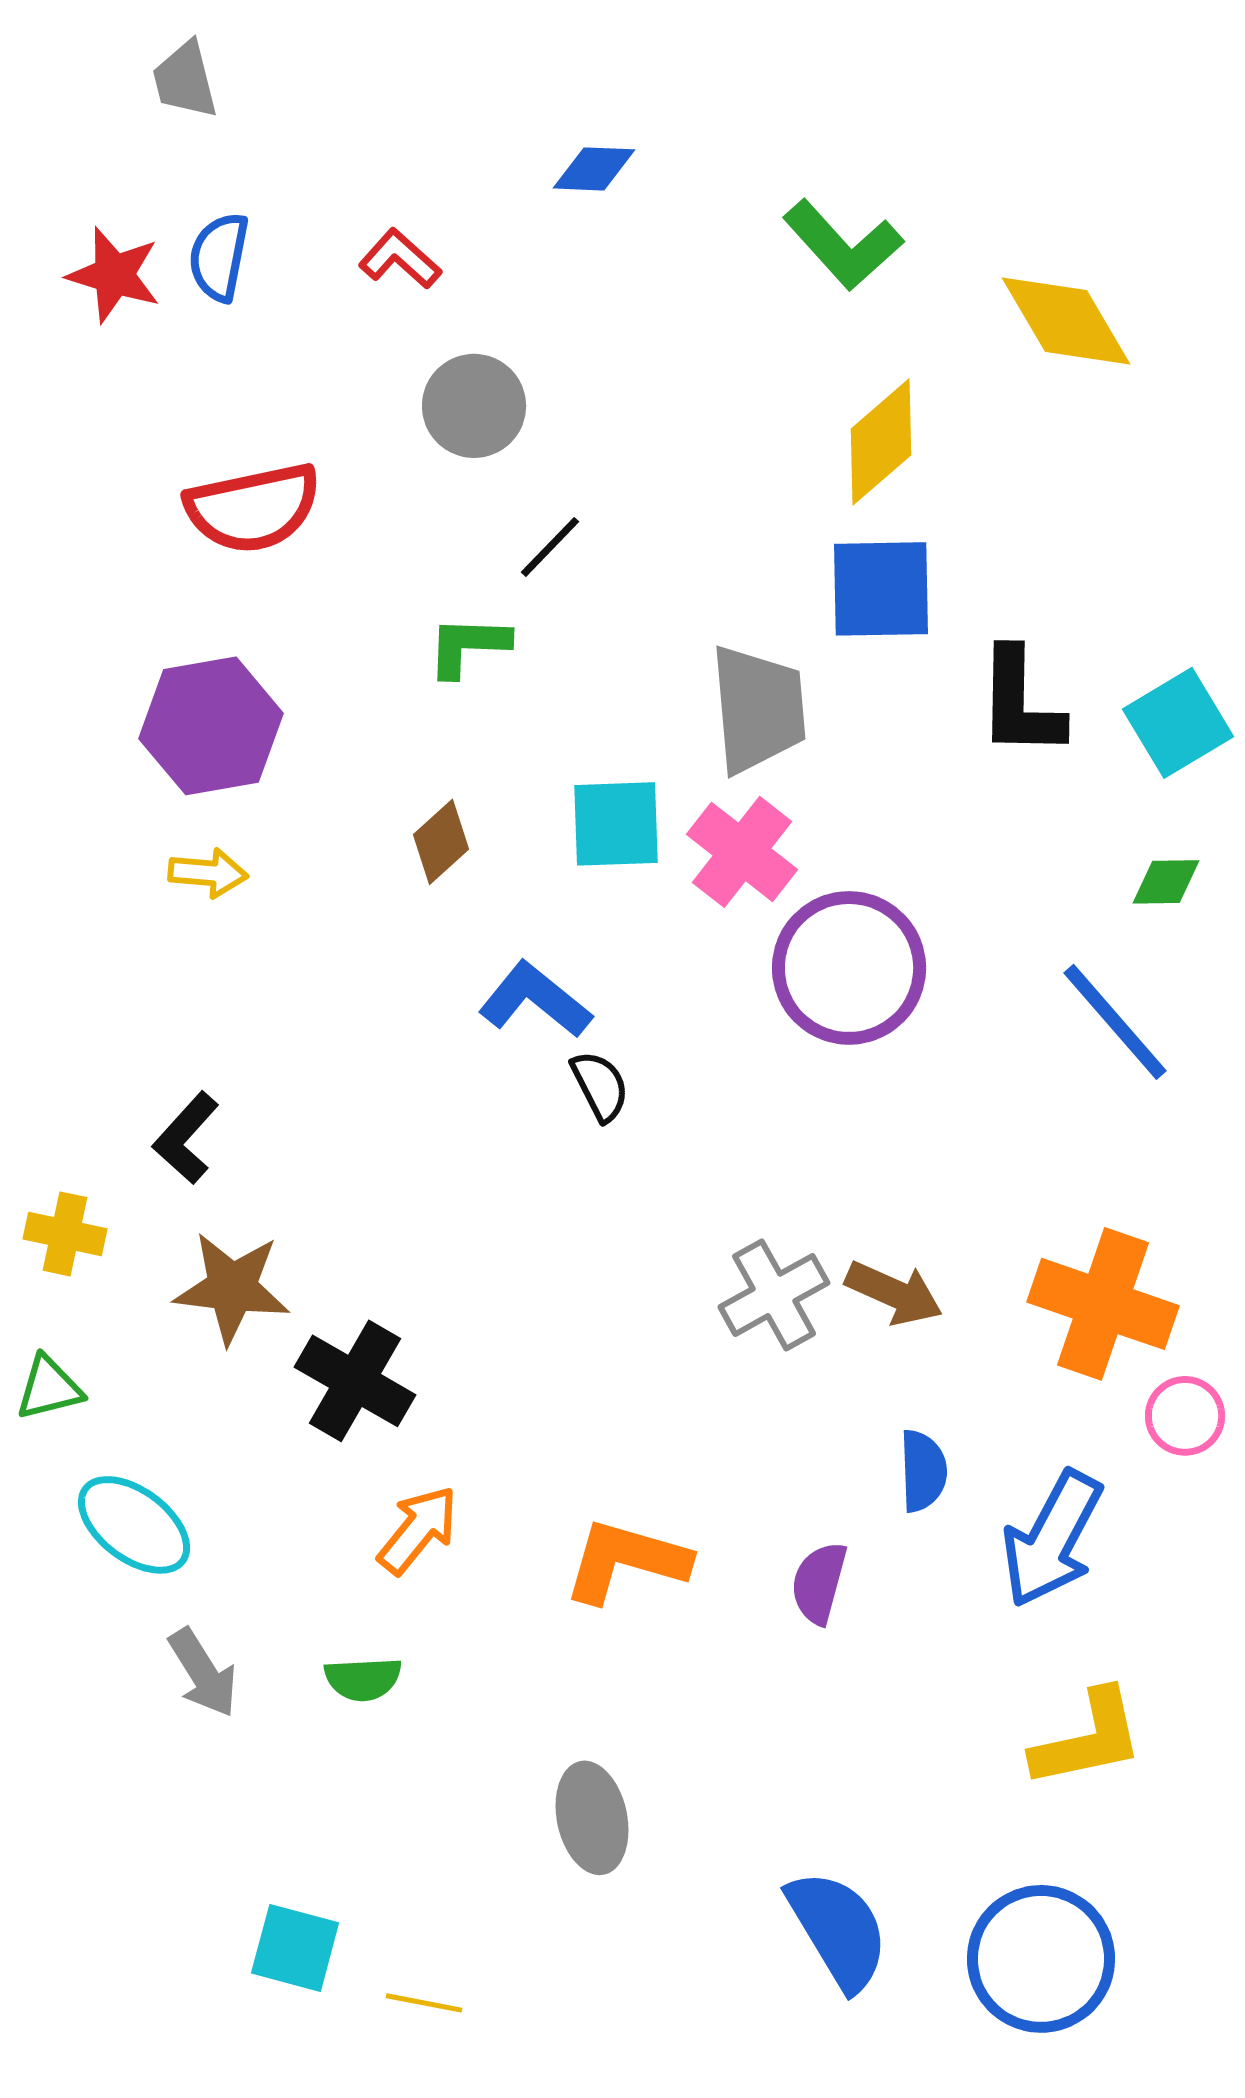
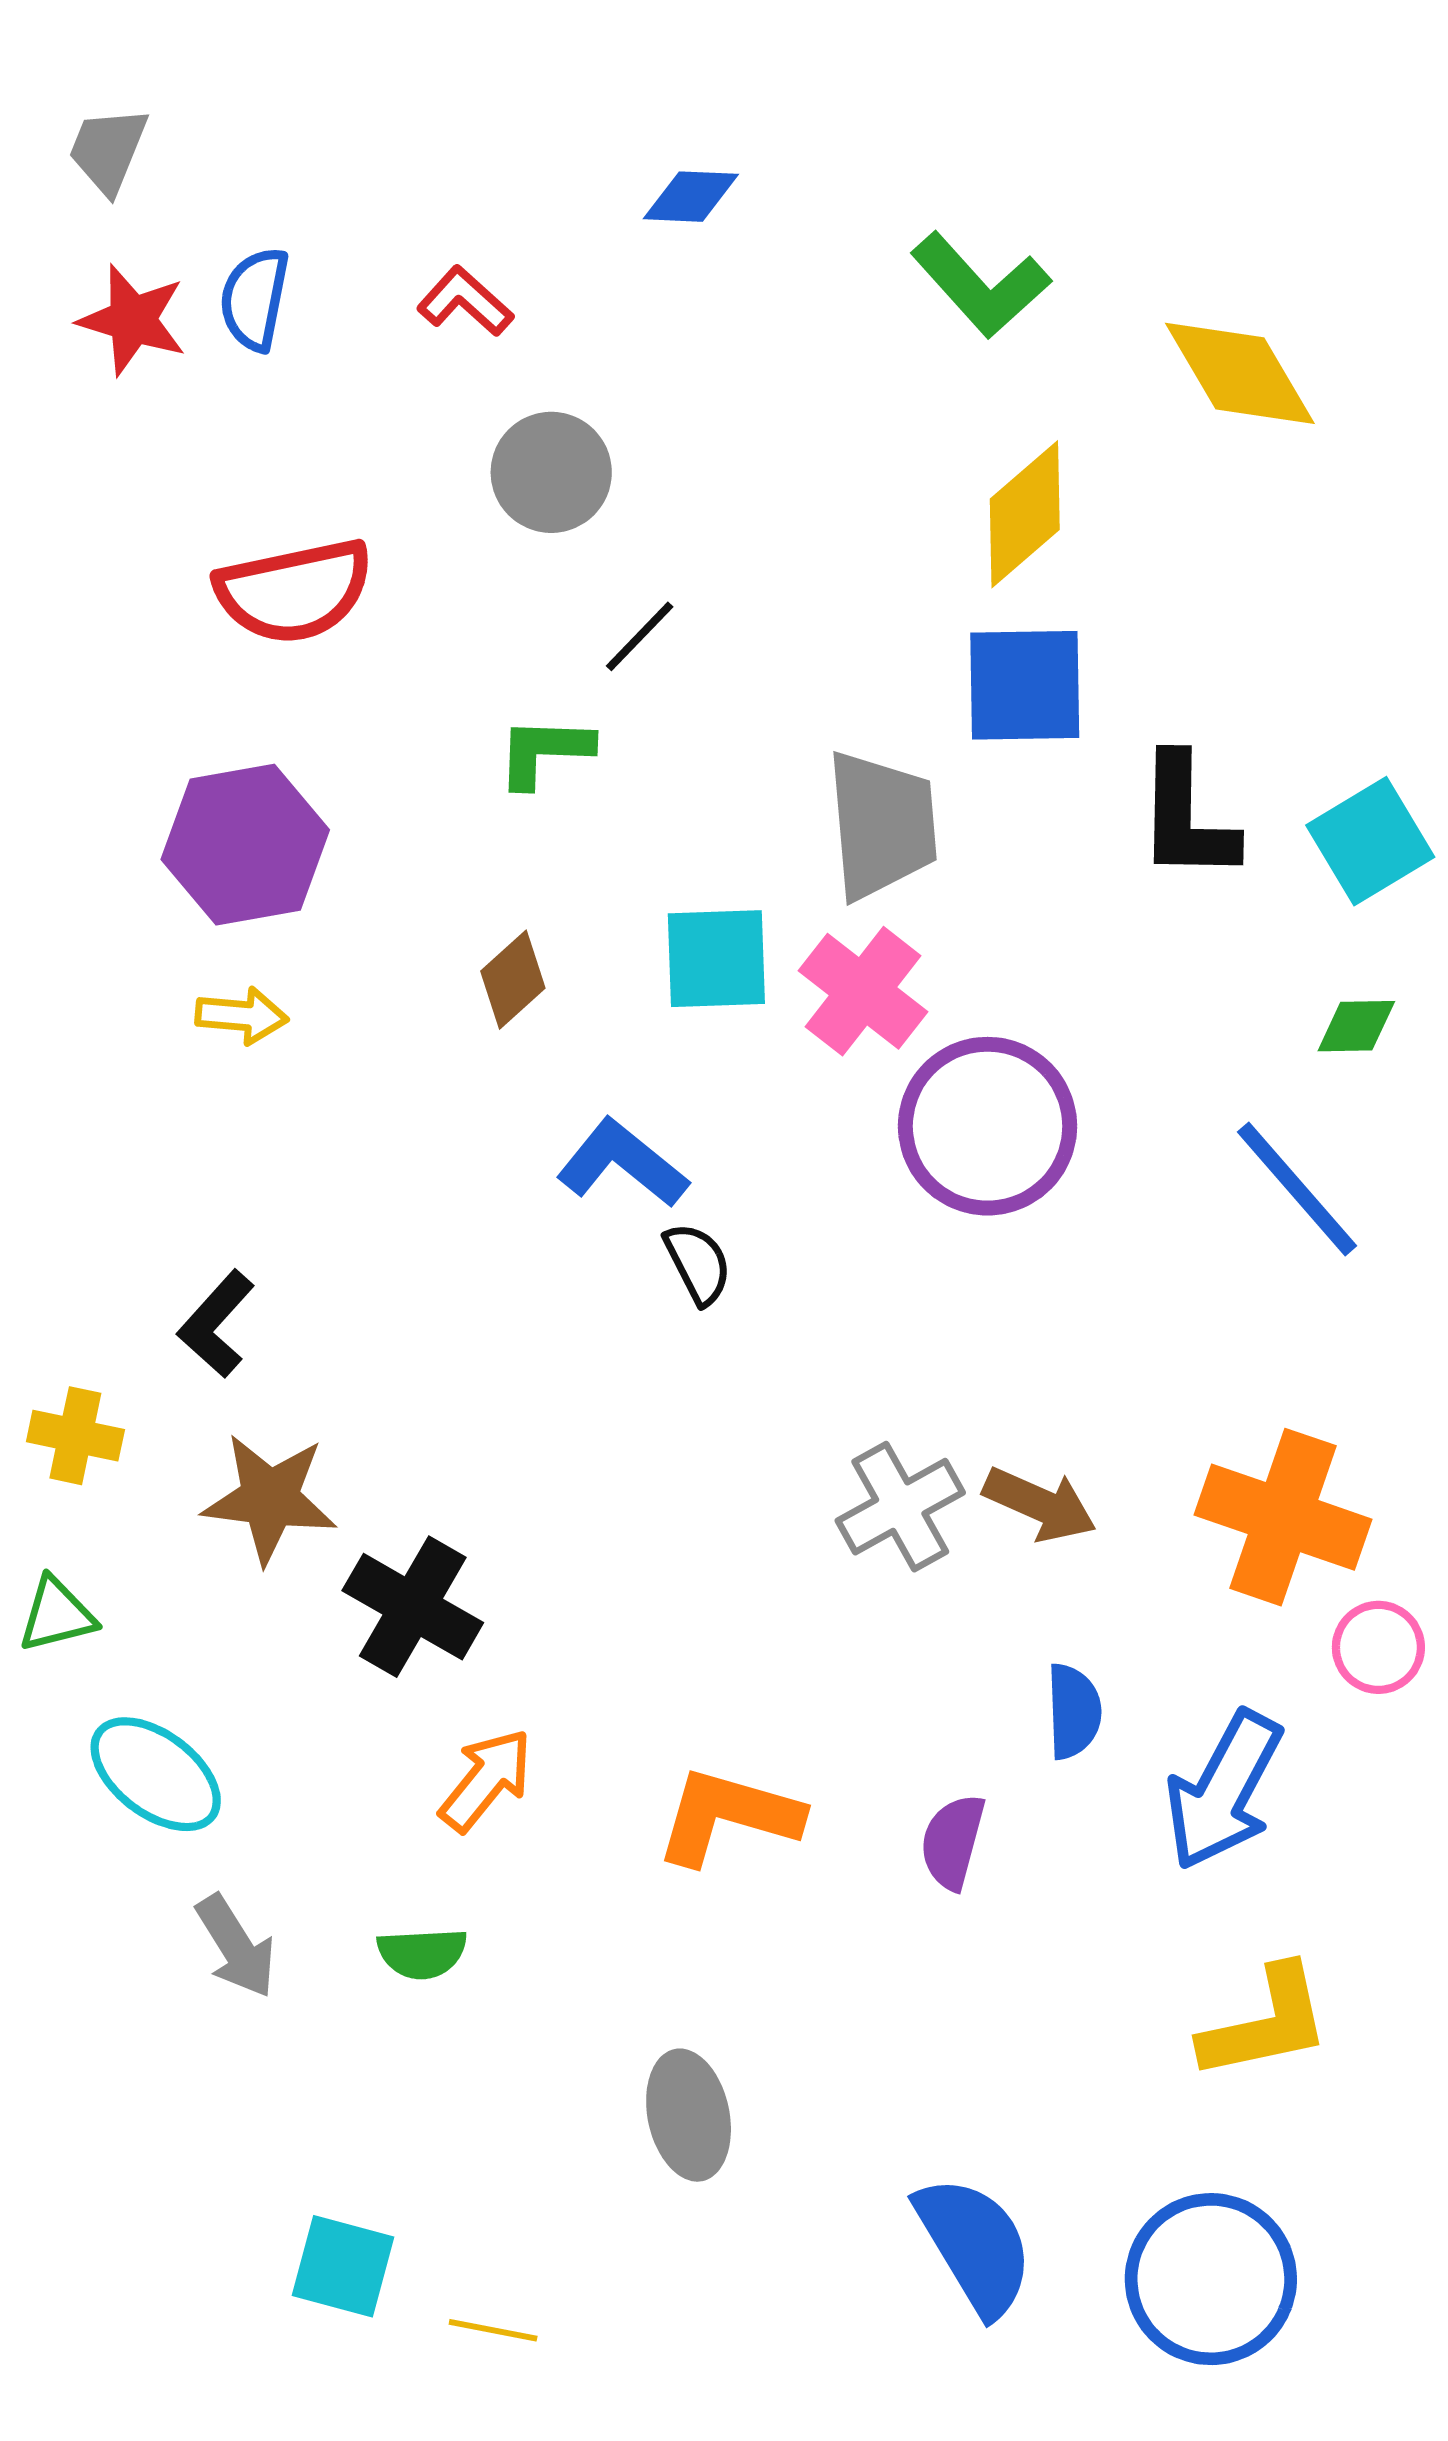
gray trapezoid: (185, 80) -> (108, 150), moved, turned 36

